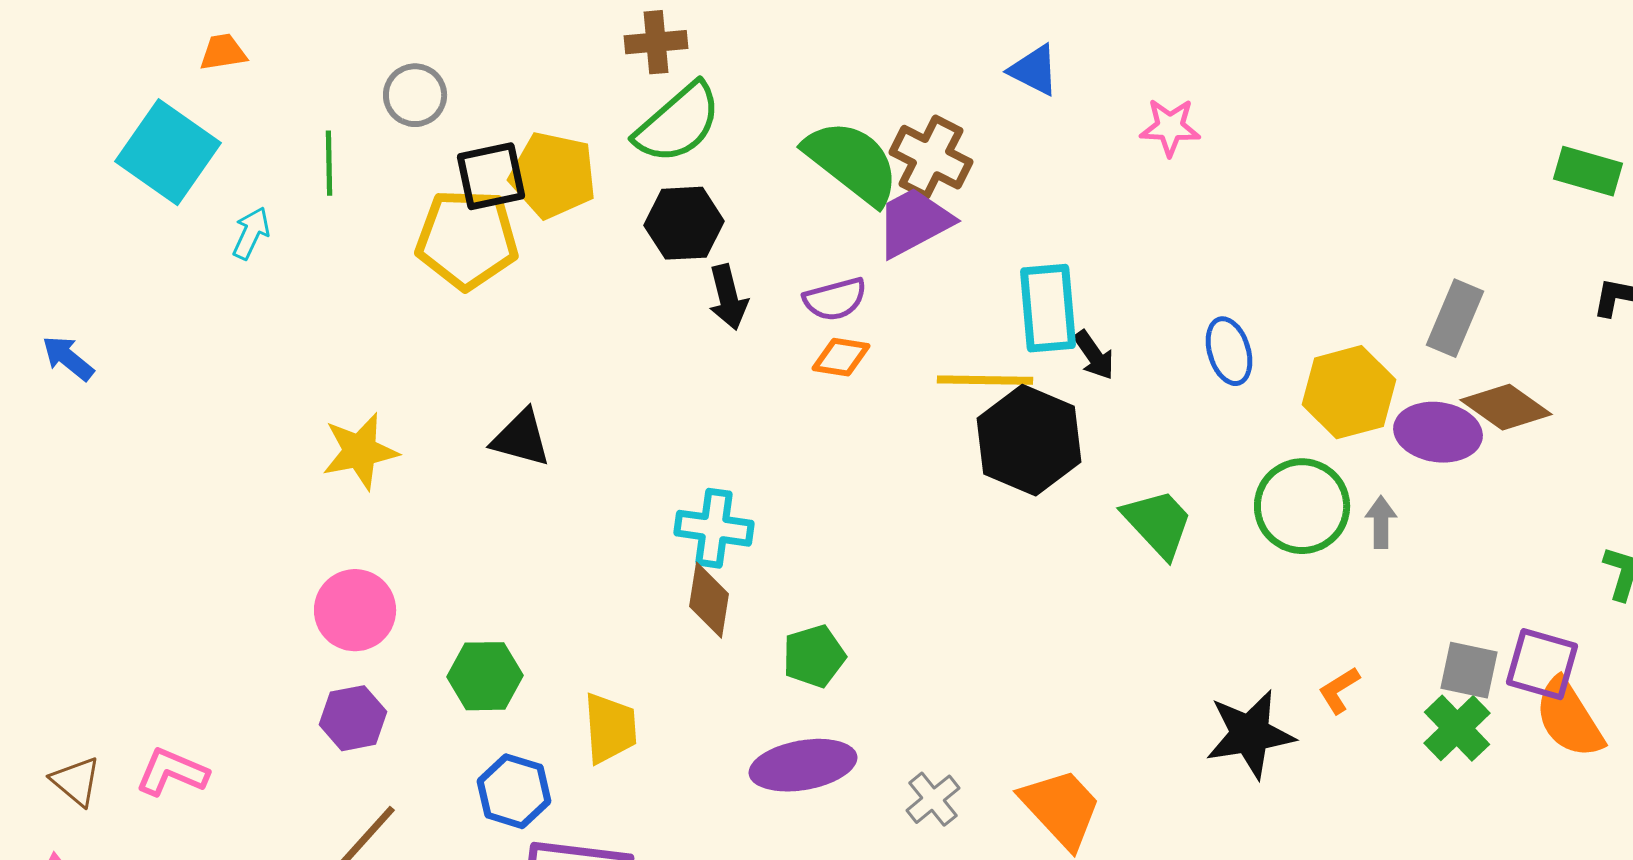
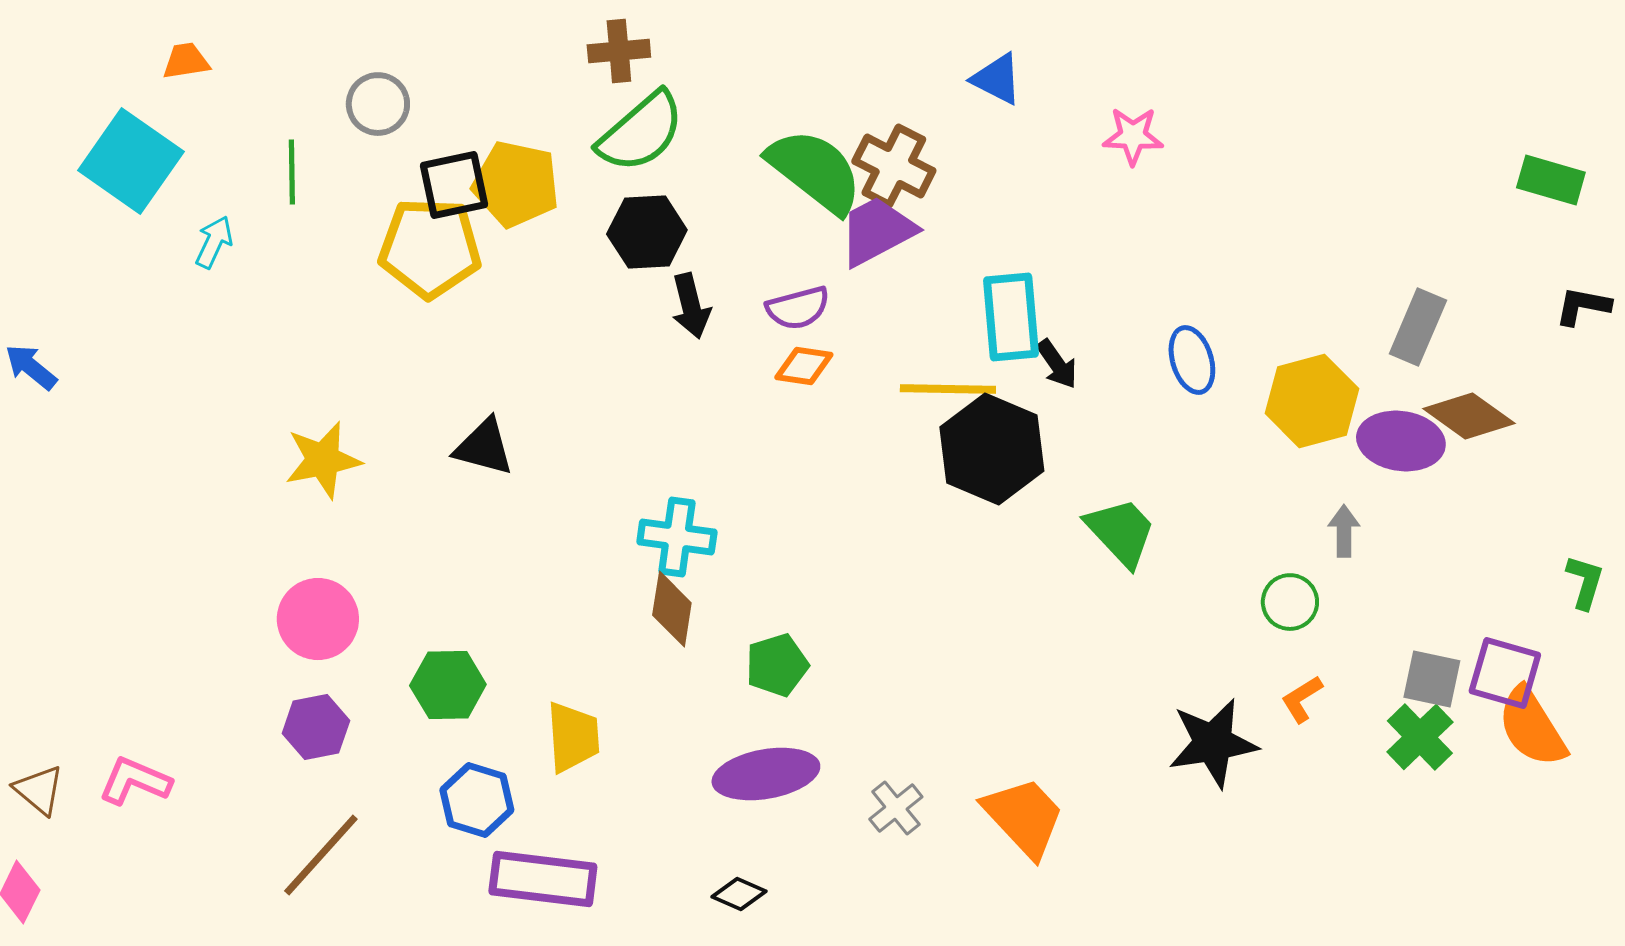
green circle: (1302, 506) -> (1290, 602), moved, size x0.6

